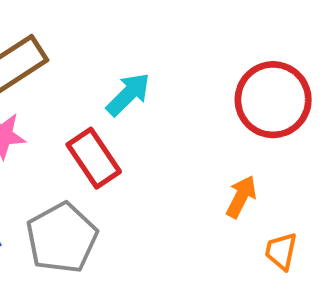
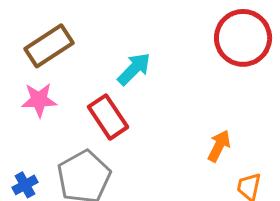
red circle: (273, 100) -> (243, 38), moved

